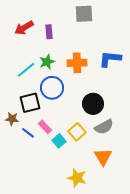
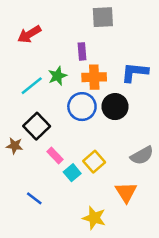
purple rectangle: (49, 32) -> (82, 51), moved
blue circle: (52, 88) -> (82, 107), moved
black square: (30, 103) -> (37, 126), turned -30
black circle: (93, 104) -> (115, 107), moved
gray semicircle: (104, 127) -> (142, 156), moved
blue line: (28, 133) -> (34, 198), moved

